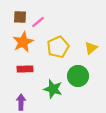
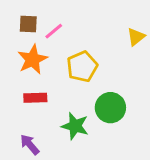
yellow triangle: (91, 48) -> (136, 37), moved
purple arrow: (21, 102) -> (30, 144), turned -42

